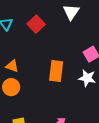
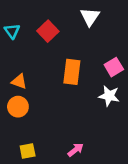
orange rectangle: (56, 71) -> (72, 72), moved

